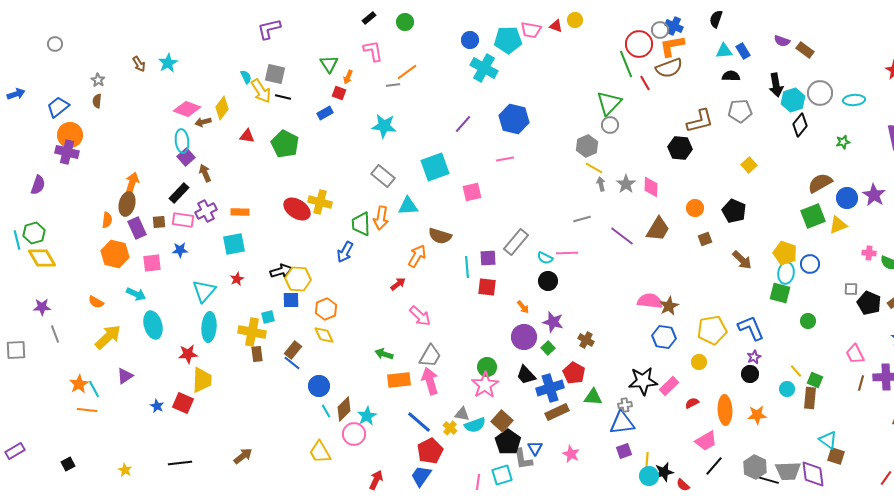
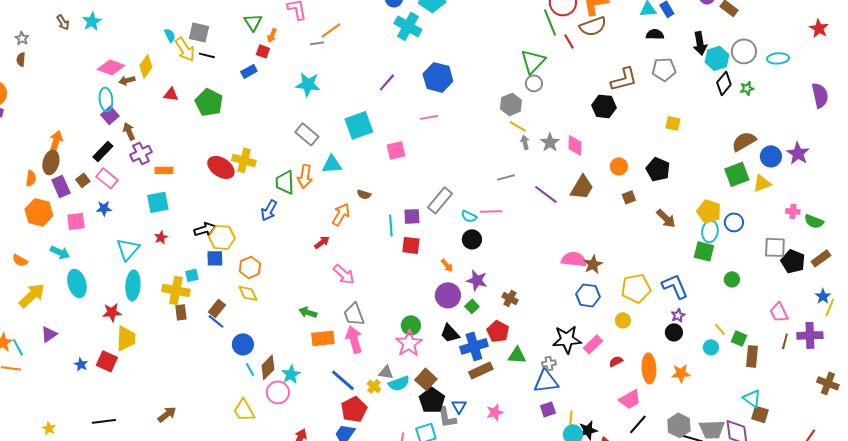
green star: (843, 142) -> (747, 88), moved
yellow square: (749, 165) -> (673, 123), turned -35
purple cross: (206, 211) -> (141, 153), moved
pink rectangle: (183, 220) -> (107, 178), turned 30
brown square: (159, 222) -> (83, 180), turned -32
brown semicircle: (440, 236) -> (364, 194), size x0.6
gray square: (851, 289) -> (775, 247), size x1.6
gray trapezoid: (430, 356) -> (354, 314), turned 130
brown rectangle: (810, 398) -> (752, 356), moved
pink star: (571, 454) -> (495, 412), turned 30

